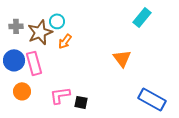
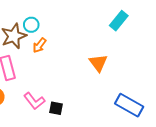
pink L-shape: (60, 95) -> (34, 101), turned -120

